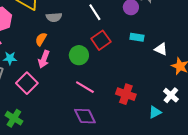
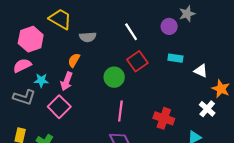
pink arrow: (44, 59) -> (67, 81), moved
pink line: (85, 87) -> (120, 111), turned 66
white cross: (171, 95) -> (207, 109), moved

